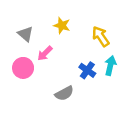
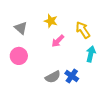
pink arrow: (45, 53) -> (58, 41), moved
blue cross: (87, 70) -> (72, 76), moved

